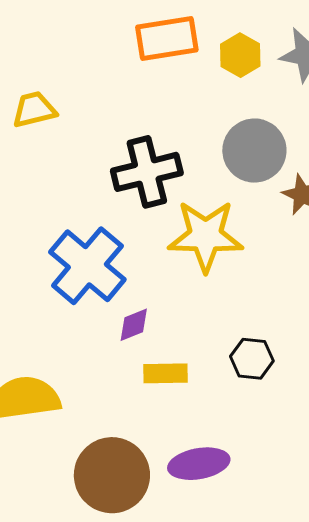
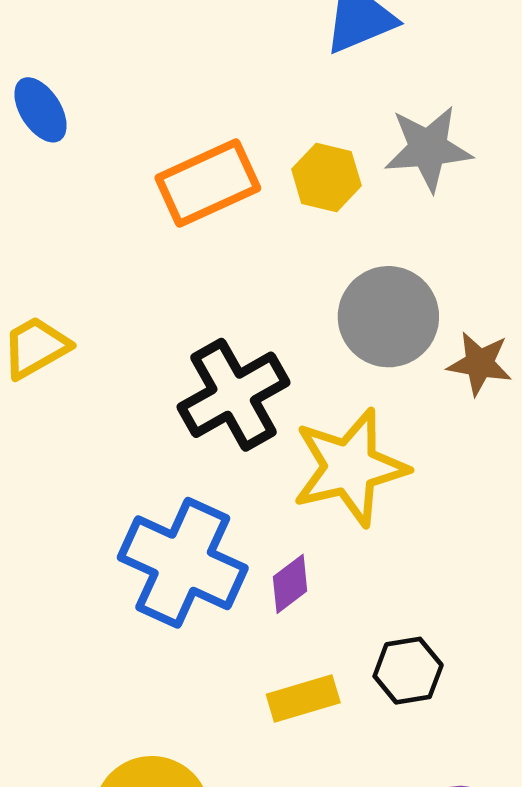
purple diamond: (134, 325) -> (290, 584), moved
black hexagon: (252, 359) -> (408, 671), moved
yellow rectangle: (166, 373) -> (303, 698), moved

